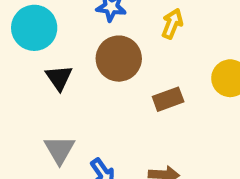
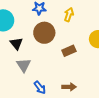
gray triangle: (60, 150) -> (24, 65), moved

